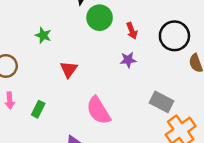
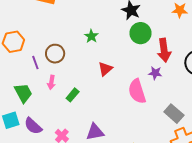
red arrow: (132, 31) -> (164, 50), size x1.6
pink semicircle: (98, 110) -> (137, 91), moved

